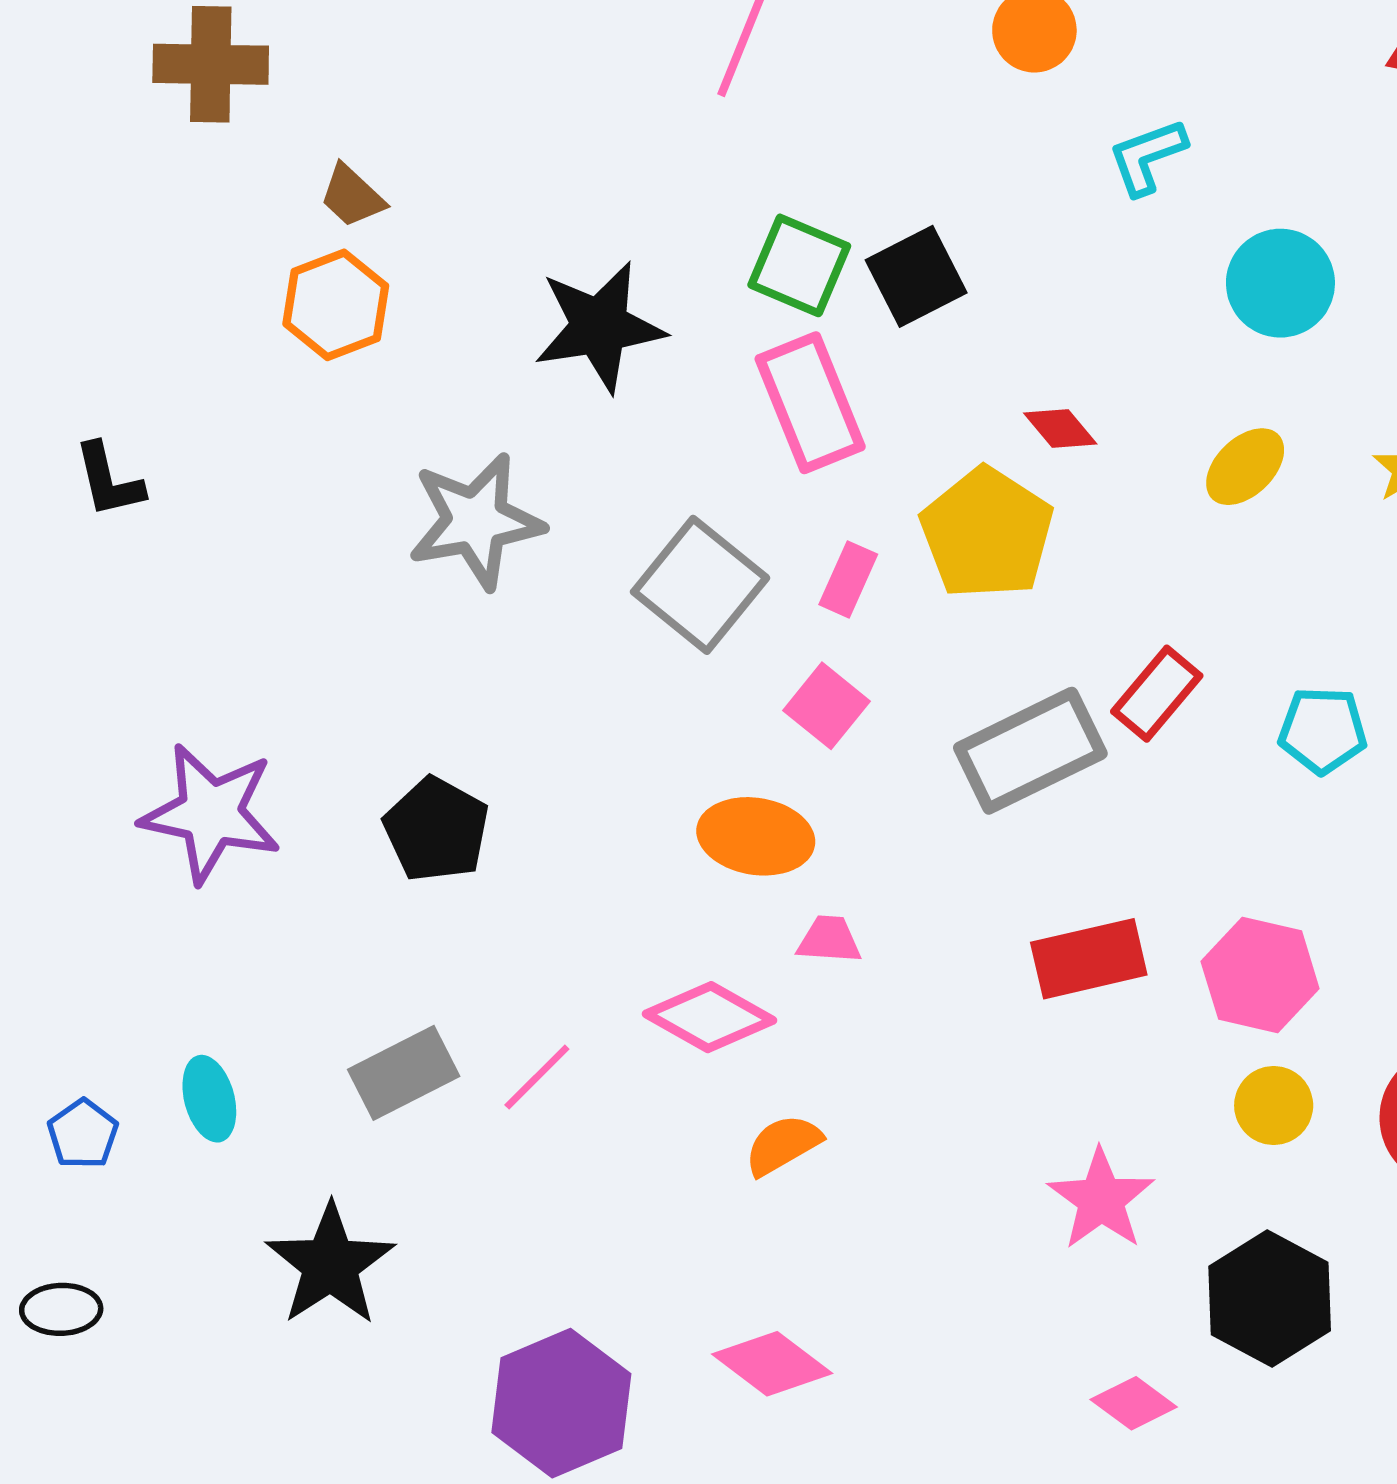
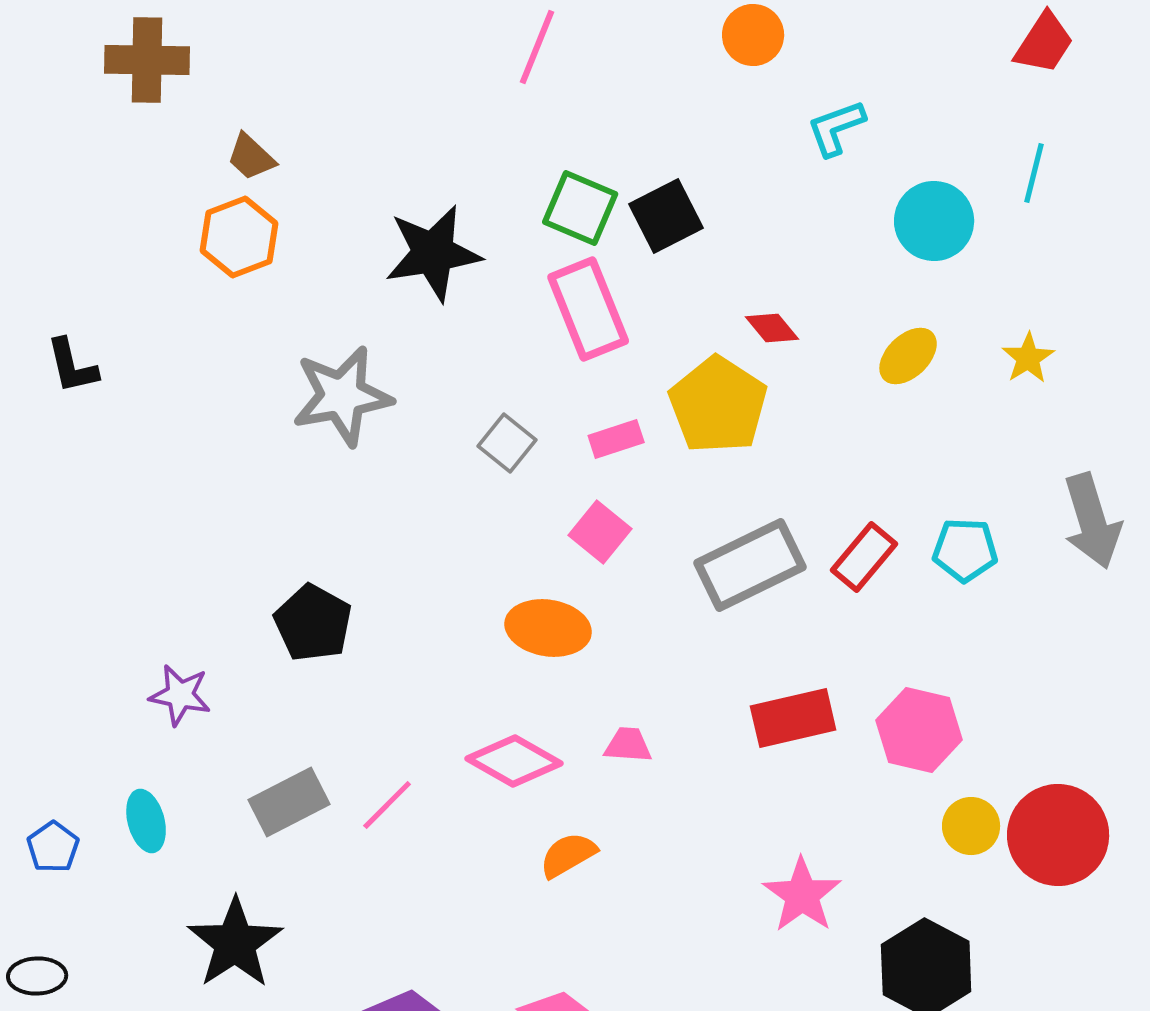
pink rectangle: (848, 579) -> (616, 439), turned 48
gray square: (700, 585) -> (507, 443), size x0.6
red rectangle: (1157, 694) -> (864, 557), moved
purple star: (211, 813) -> (180, 695), moved, size x0.6
pink trapezoid: (829, 940) -> (628, 745), moved
yellow circle: (1274, 1105) -> (971, 826), moved

